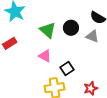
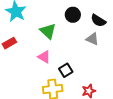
black circle: (71, 28) -> (73, 15), moved

